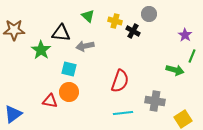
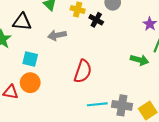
gray arrow: (85, 46) -> (57, 35), moved
gray cross: (155, 101) -> (122, 105), moved
cyan line: (123, 113) -> (97, 104), moved

